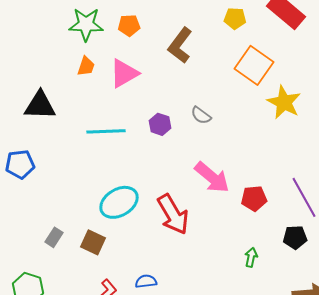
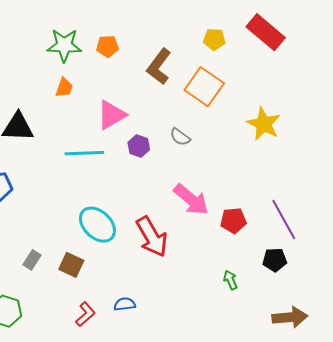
orange square: (254, 65) -> (204, 87), moved
pink triangle: (124, 73) -> (112, 115), moved
cyan ellipse: (119, 202) -> (97, 225), turned 75
green arrow: (251, 257) -> (230, 280), turned -36

